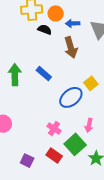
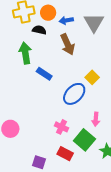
green arrow: (15, 75) -> (25, 53), moved

